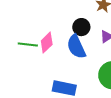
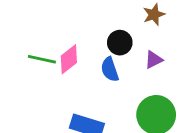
blue semicircle: (76, 47) -> (110, 69), size x0.7

